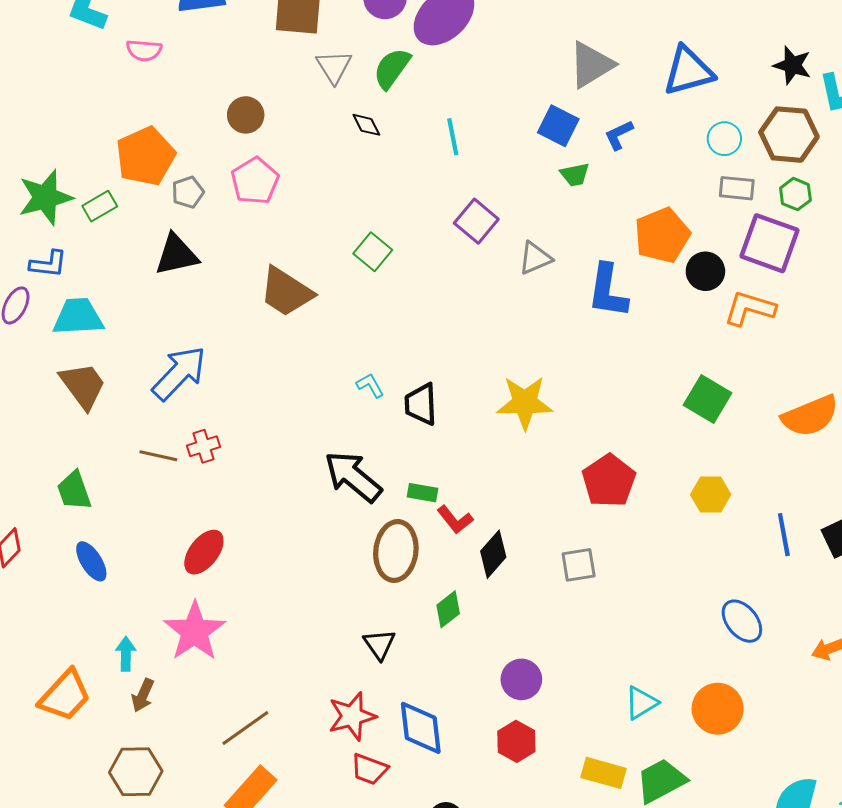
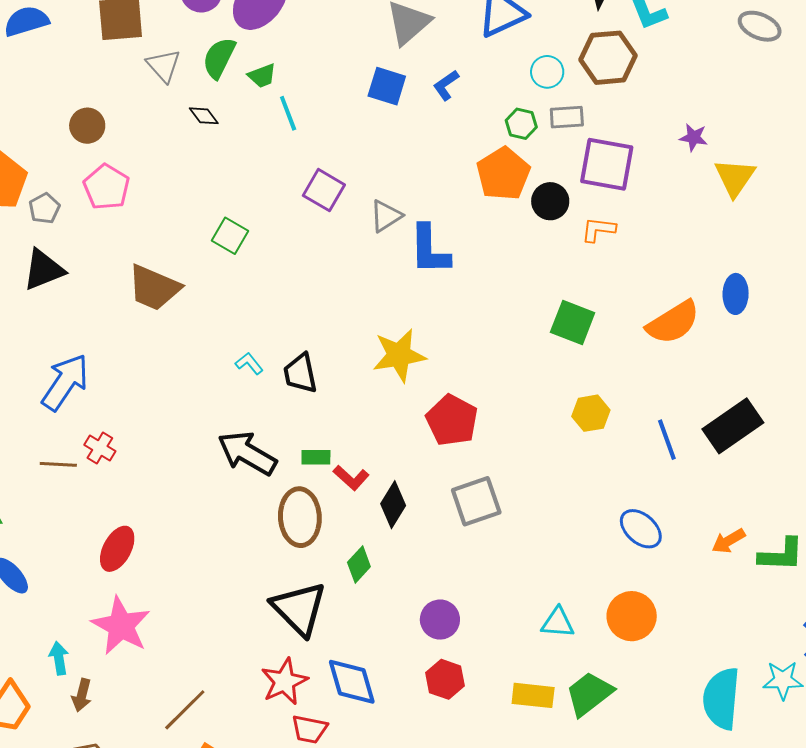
green trapezoid: (575, 175) -> (262, 76), moved
green hexagon: (795, 194) -> (521, 124), moved
blue L-shape: (608, 291) -> (430, 250), moved
orange L-shape: (750, 308) -> (598, 230), size x0.7
red cross: (203, 446) -> (100, 448), turned -32
red pentagon: (609, 481) -> (452, 420), moved
gray square: (579, 565) -> (476, 501), size x1.4
black triangle: (379, 644) -> (299, 609), size x1.8
cyan triangle: (641, 703) -> (558, 623), turned 45

